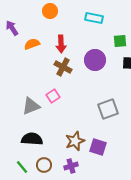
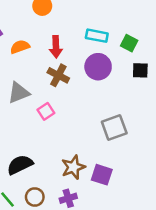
cyan rectangle: (94, 18) -> (97, 36), moved
green square: (120, 41) -> (129, 43), turned 32
gray triangle: (31, 106) -> (19, 93), moved
black semicircle: (32, 139) -> (20, 165), turned -30

